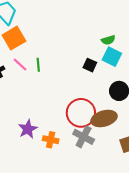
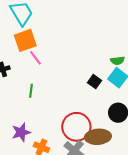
pink line: (20, 64) -> (35, 58), moved
green line: (38, 65) -> (31, 91), moved

